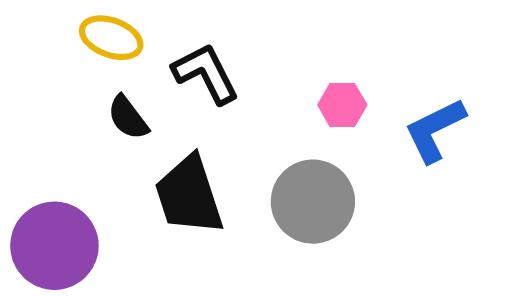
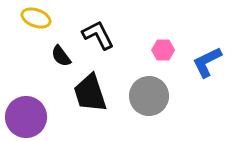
yellow ellipse: (111, 38) -> (36, 18), moved

